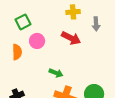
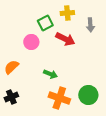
green square: (23, 22) -> (45, 23), moved
orange semicircle: (17, 52) -> (11, 67), moved, turned -133

